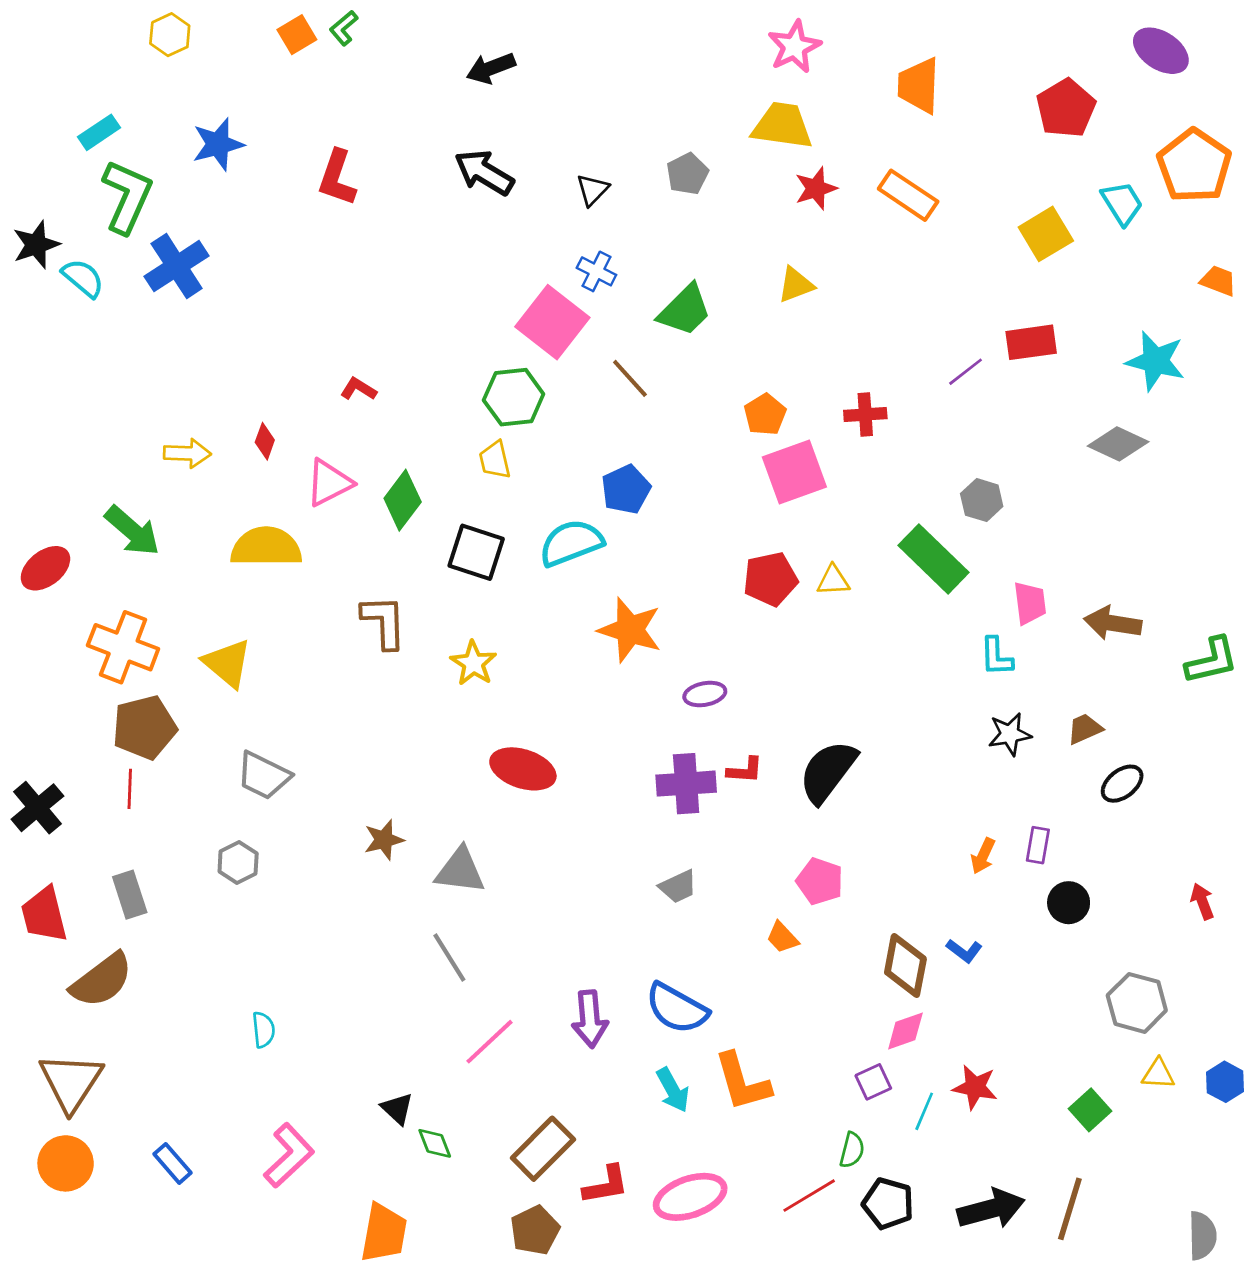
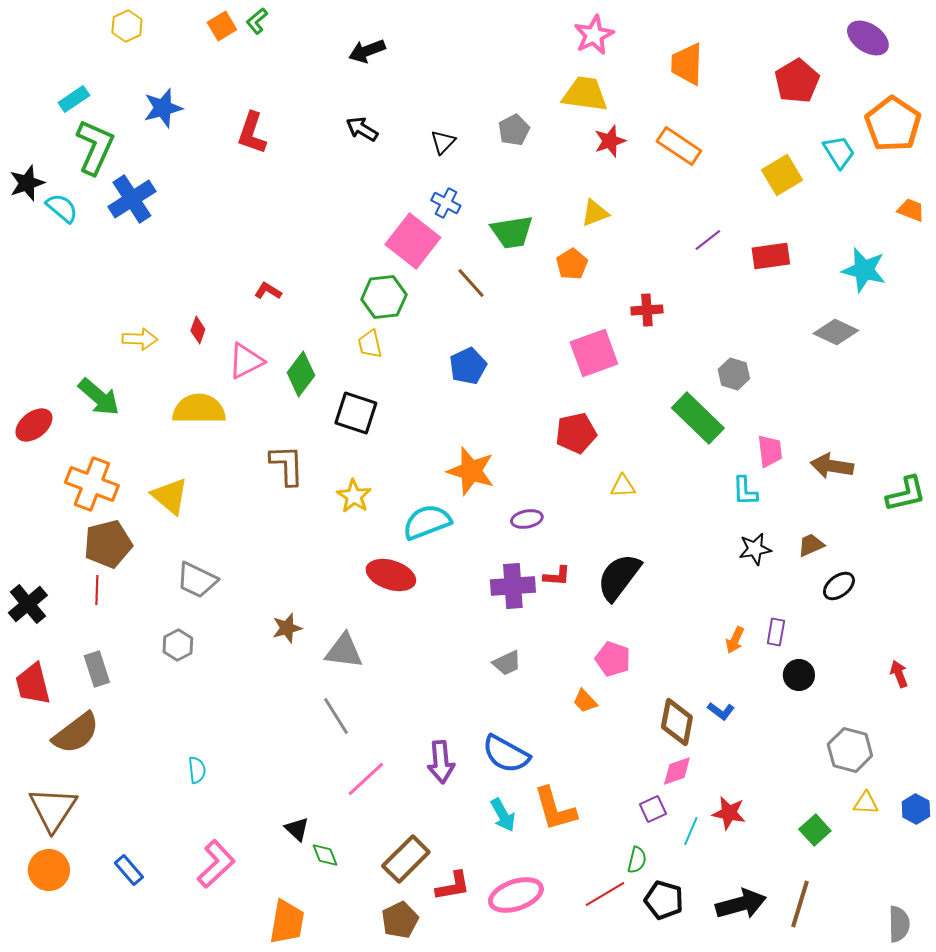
black arrow: (484, 172) -> (362, 129), size x0.7
green trapezoid: (685, 310) -> (512, 232), turned 36
purple line: (966, 372) -> (708, 240), moved
orange pentagon: (765, 414) -> (572, 264), moved
cyan semicircle: (571, 543) -> (427, 522), moved
yellow triangle: (833, 580) -> (623, 486), moved

